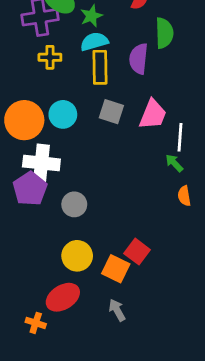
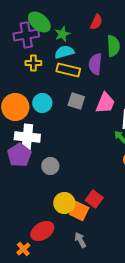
yellow rectangle: (100, 67) -> (68, 70), turned -75
yellow circle: (77, 256) -> (64, 203), moved
orange cross: (36, 323) -> (23, 249), turned 32

